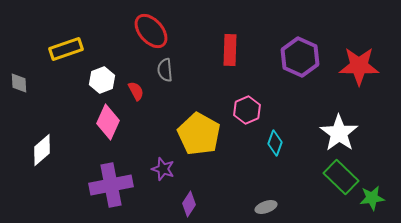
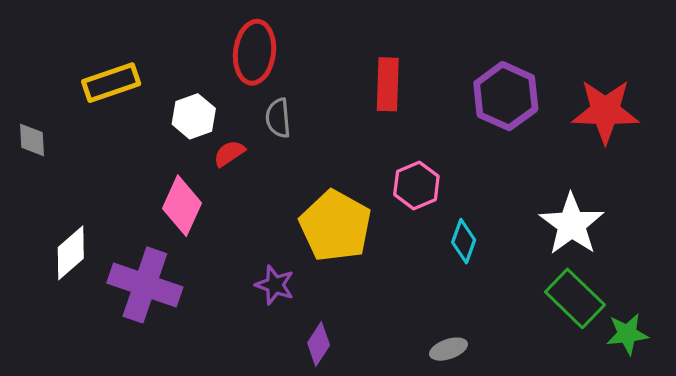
red ellipse: (151, 31) -> (255, 52), turned 48
white hexagon: (102, 80) -> (194, 116), moved
red semicircle: (136, 91) -> (229, 153), turned -96
purple cross: (111, 185) -> (145, 285), moved, turned 30

